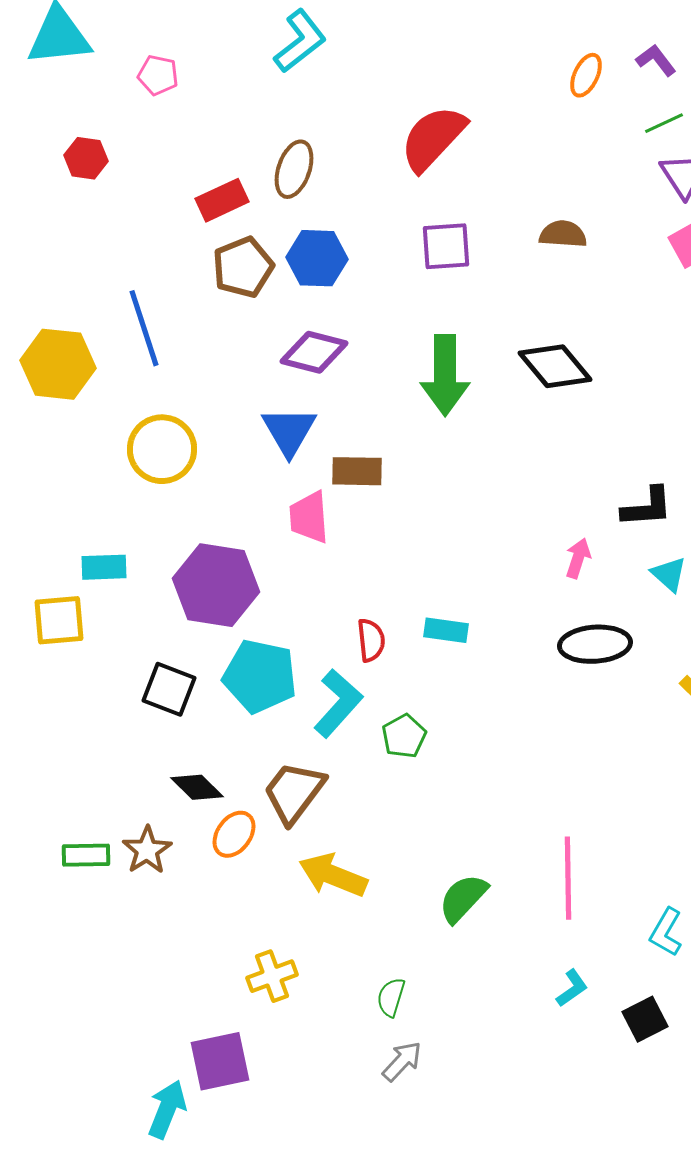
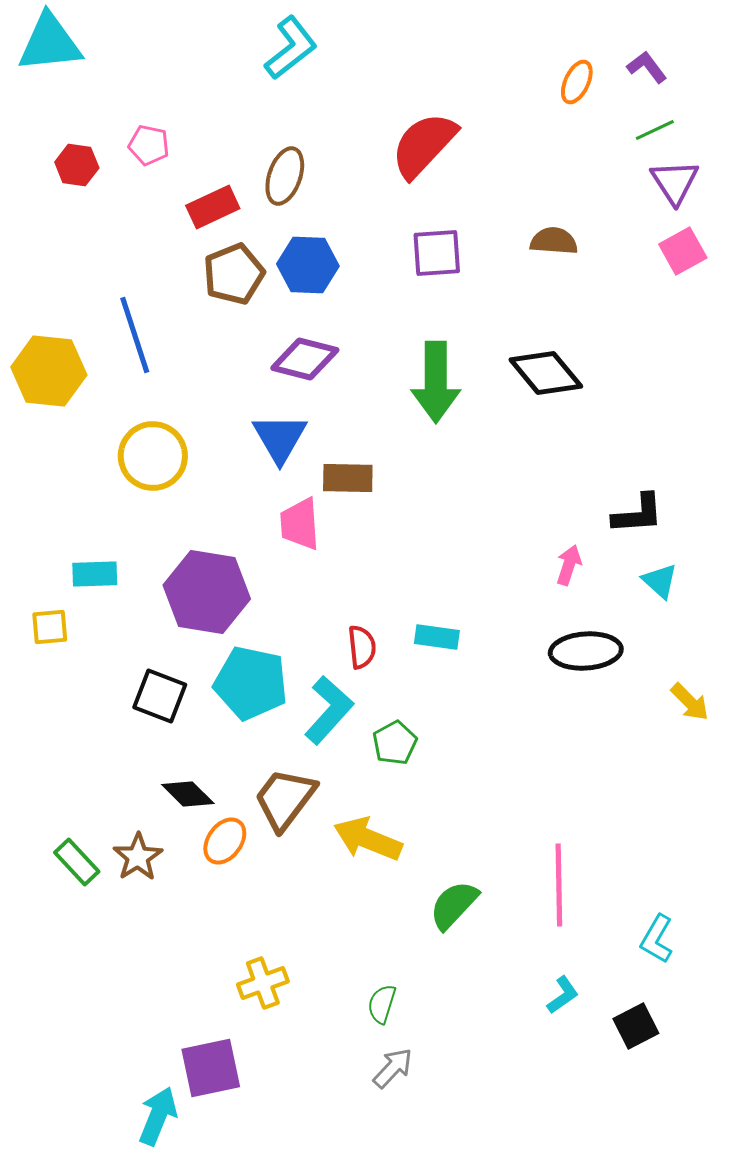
pink pentagon: (158, 75) -> (149, 145), moved
yellow square: (59, 620) -> (50, 627), size x0.7
green rectangle: (86, 855) -> (77, 862), turned 48
yellow arrow: (333, 875) -> (368, 839), moved

